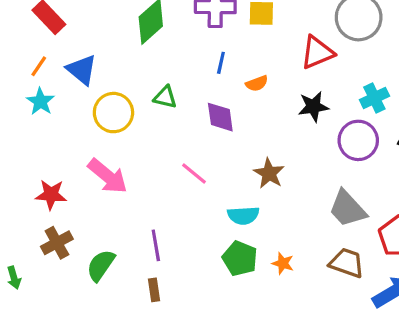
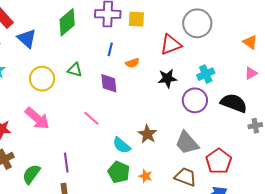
blue triangle: (82, 70) -> (27, 38), moved
brown star: (269, 173) -> (147, 134), moved
cyan semicircle: (243, 215) -> (122, 145), turned 42

